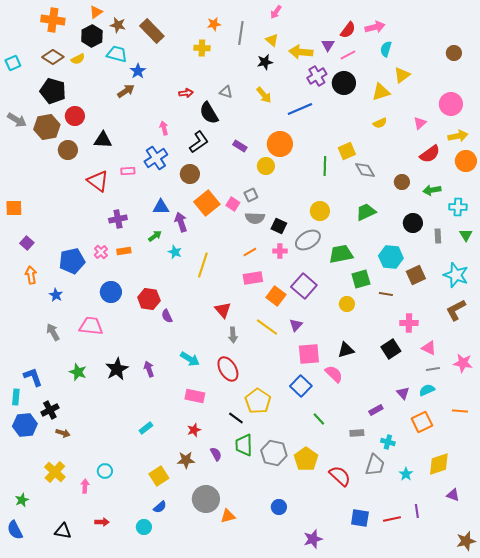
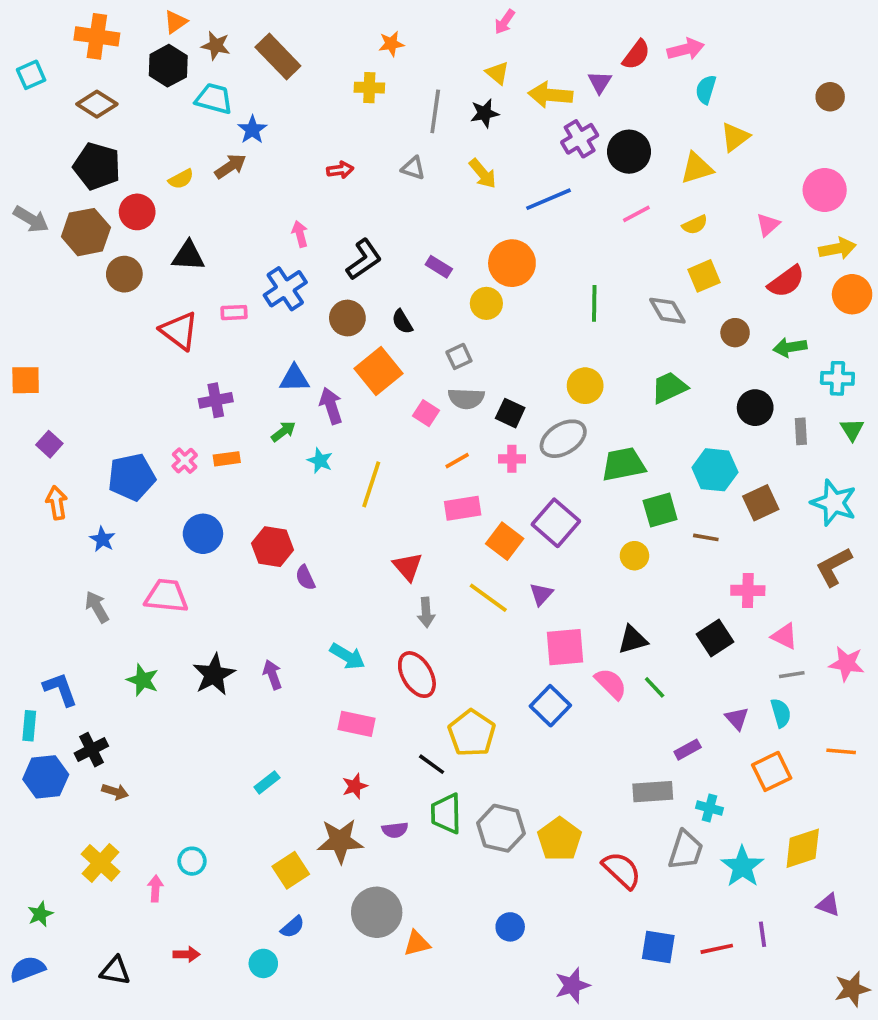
gray line: (241, 33) -> (435, 111), moved
pink line: (348, 55) -> (636, 214), moved
yellow semicircle: (78, 59) -> (181, 179), moved
cyan square: (13, 63) -> (31, 75), moved
black semicircle: (209, 113) -> (402, 322), moved, size x0.6
yellow square: (347, 151) -> (704, 276), moved
pink square: (233, 204) -> (426, 413), moved
cyan semicircle: (427, 390) -> (781, 713), turned 98
green line: (319, 419) -> (655, 687), moved
gray rectangle: (357, 433) -> (653, 792), size x1.5
purple semicircle: (216, 454) -> (395, 830), turned 112
brown star: (186, 460) -> (340, 841), size x1.4
cyan star: (406, 474) -> (742, 867), size x1.6
blue semicircle: (15, 530) -> (27, 969), turned 96

